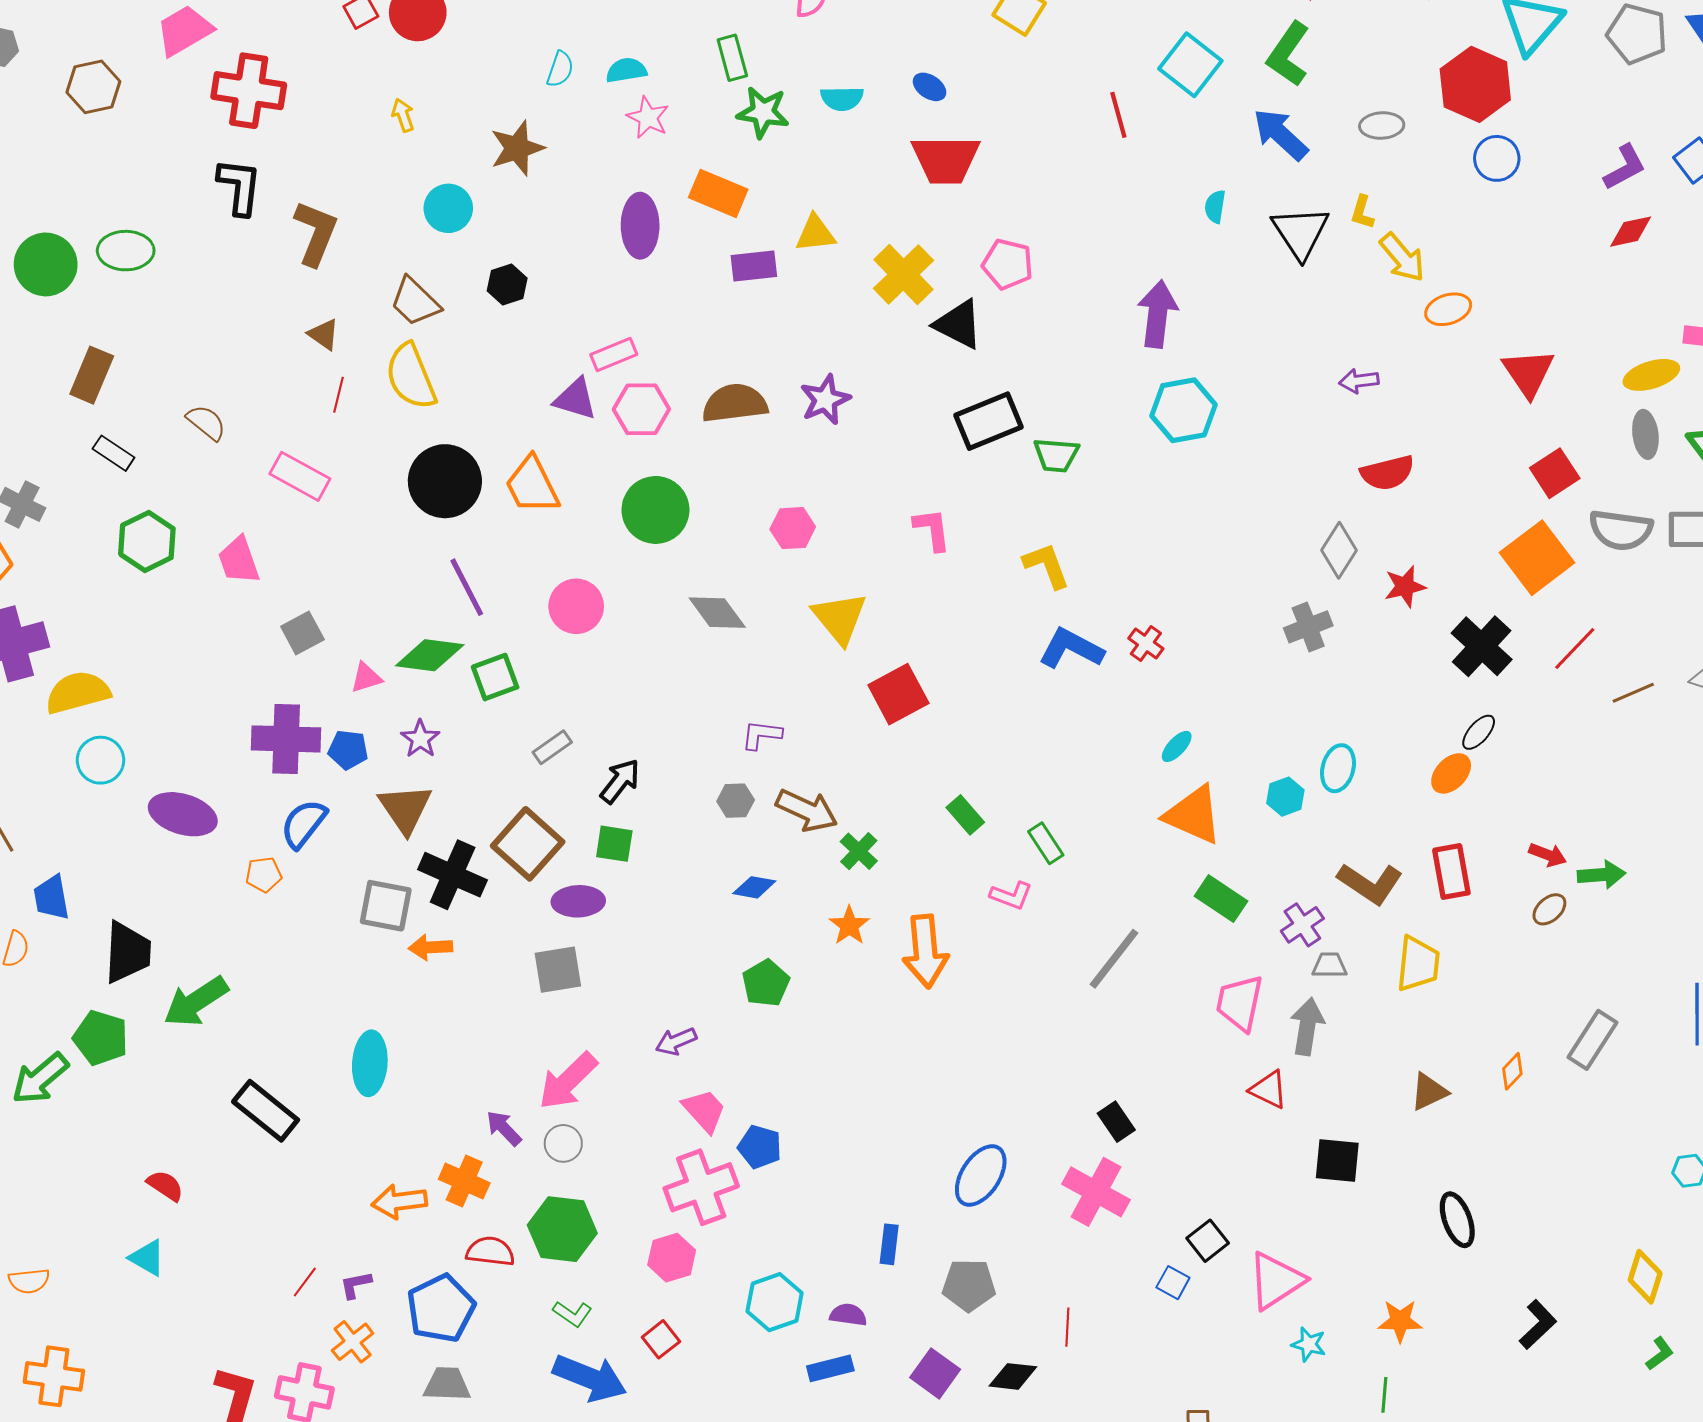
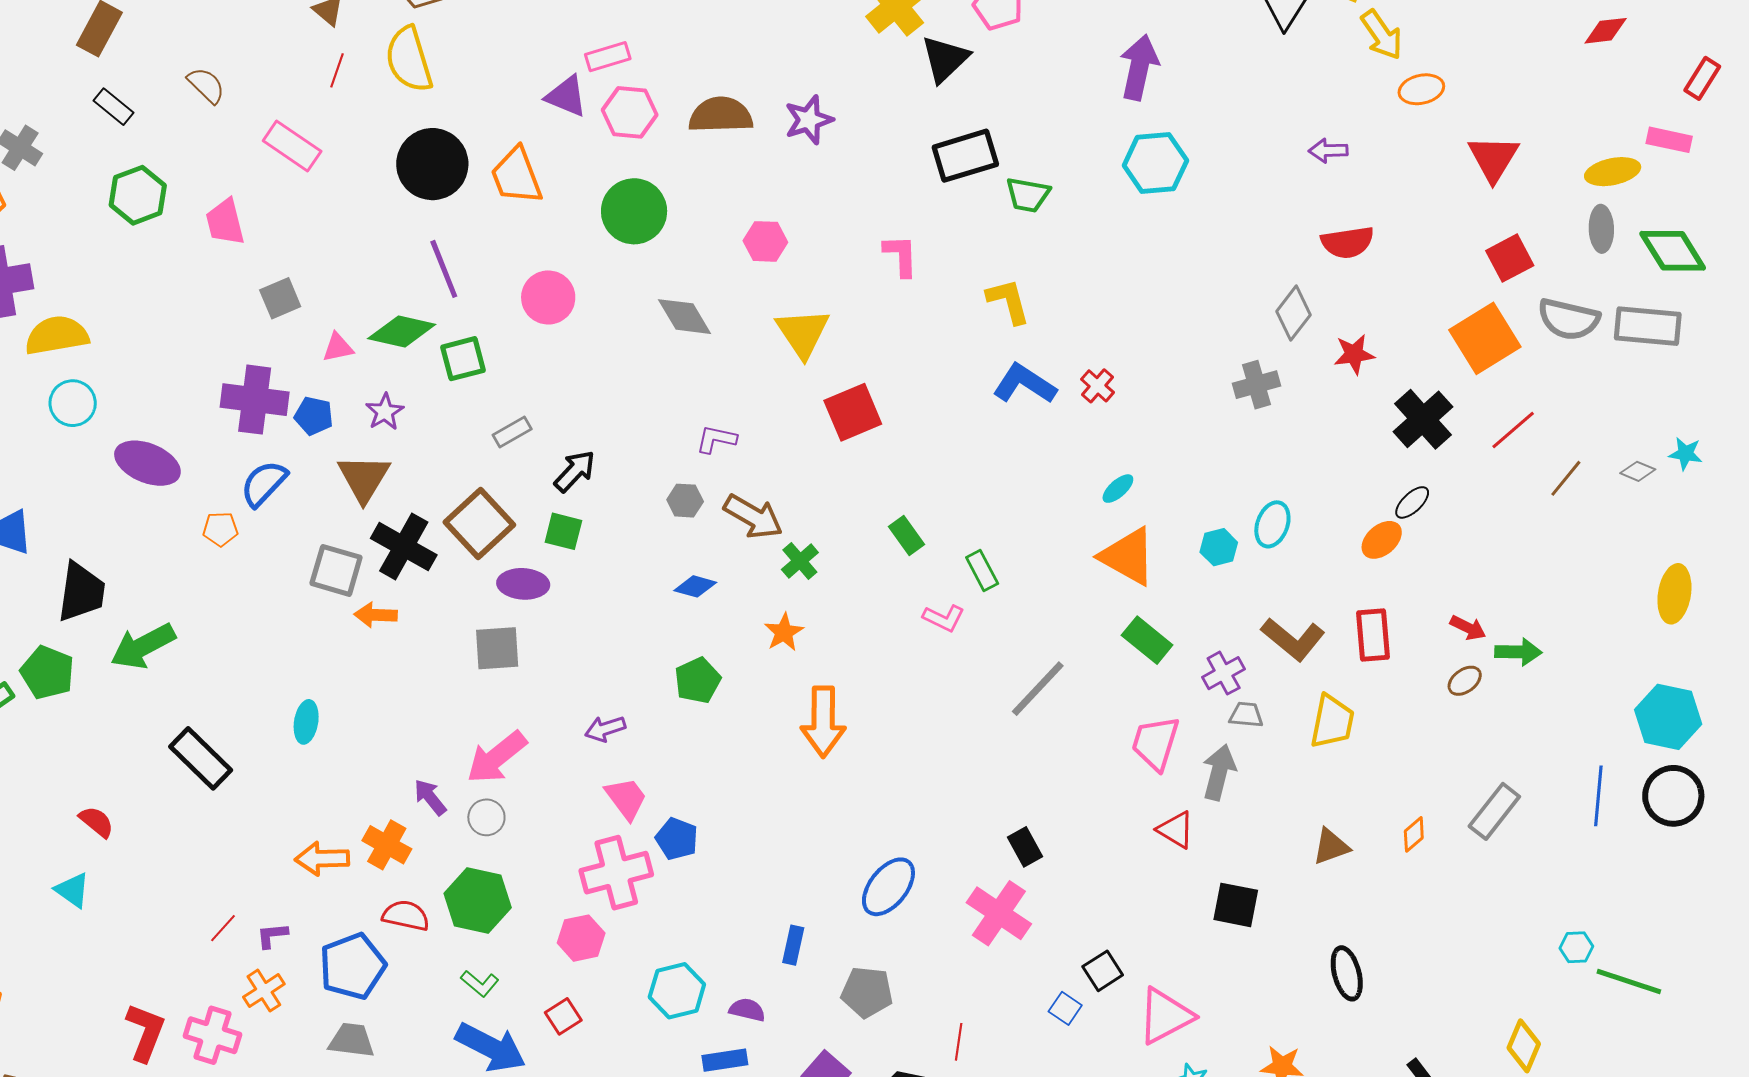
black triangle: (958, 324) -> (945, 59), turned 44
brown line: (1633, 693) -> (1566, 478), turned -33
orange arrow: (925, 951) -> (823, 722), moved
cyan ellipse: (370, 1063) -> (306, 722), size x0.7

